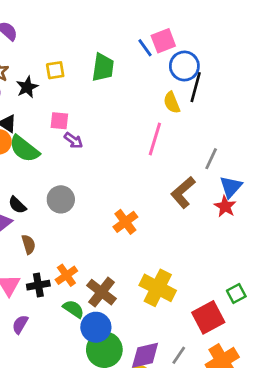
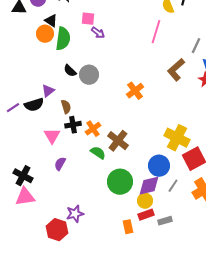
green semicircle: (24, 149) -> (63, 39), turned -120
black semicircle: (17, 205) -> (70, 71), moved
black cross: (38, 285) -> (73, 125), moved
yellow cross: (158, 288) -> (177, 138), moved
blue circle: (96, 327) -> (159, 166), moved

